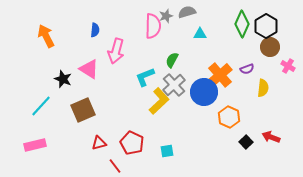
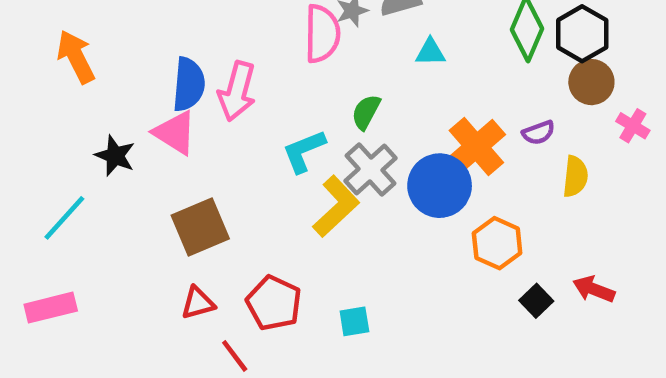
blue semicircle: (95, 30) -> (189, 84), moved, size x1.6
brown square: (83, 110) -> (200, 227), moved

